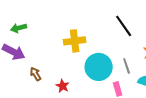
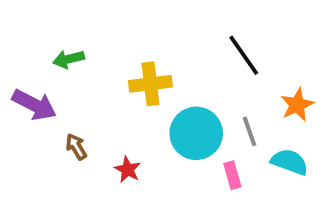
green arrow: (19, 28) -> (69, 59), moved

